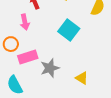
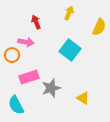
pink arrow: (25, 22) -> (26, 42), turned -70
orange circle: (11, 44) -> (12, 55), moved

